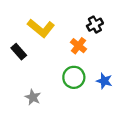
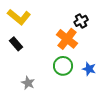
yellow L-shape: (41, 28) -> (19, 17), moved
orange cross: (79, 46) -> (67, 39), size x1.5

